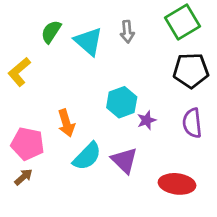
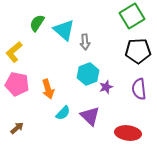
gray arrow: (127, 32) -> (85, 42), moved
pink pentagon: (28, 144) -> (17, 84), moved
cyan semicircle: (87, 156) -> (63, 113), size x0.7

